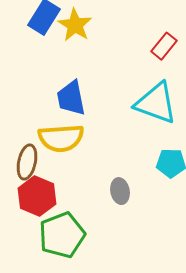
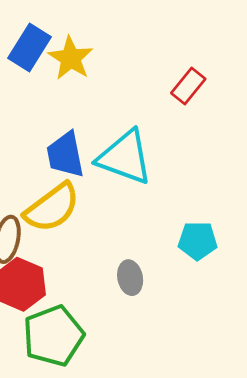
cyan triangle: (156, 103) -> (125, 157), moved
yellow semicircle: (61, 138) -> (52, 208), turned -33

